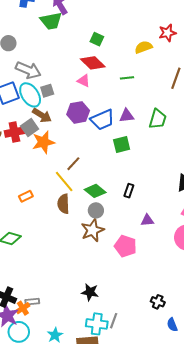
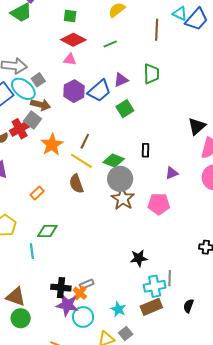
orange star: (43, 142) -> (52, 145), moved
orange rectangle: (26, 196) -> (37, 193), moved
brown semicircle: (63, 204) -> (76, 184), moved
gray circle: (96, 210) -> (120, 179), size x1.6

